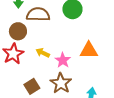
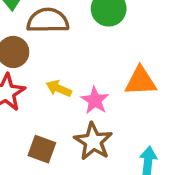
brown square: (32, 86) -> (42, 149), turned -35

